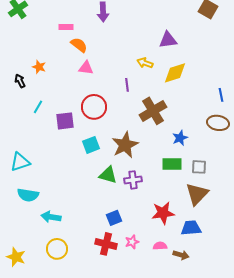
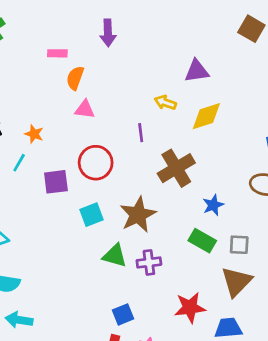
orange semicircle: (79, 45) -> (75, 78), turned -108
orange star: (39, 67) -> (34, 134), moved
green rectangle: (172, 164) -> (202, 241), turned 30
cyan arrow: (51, 217) -> (19, 320), moved

